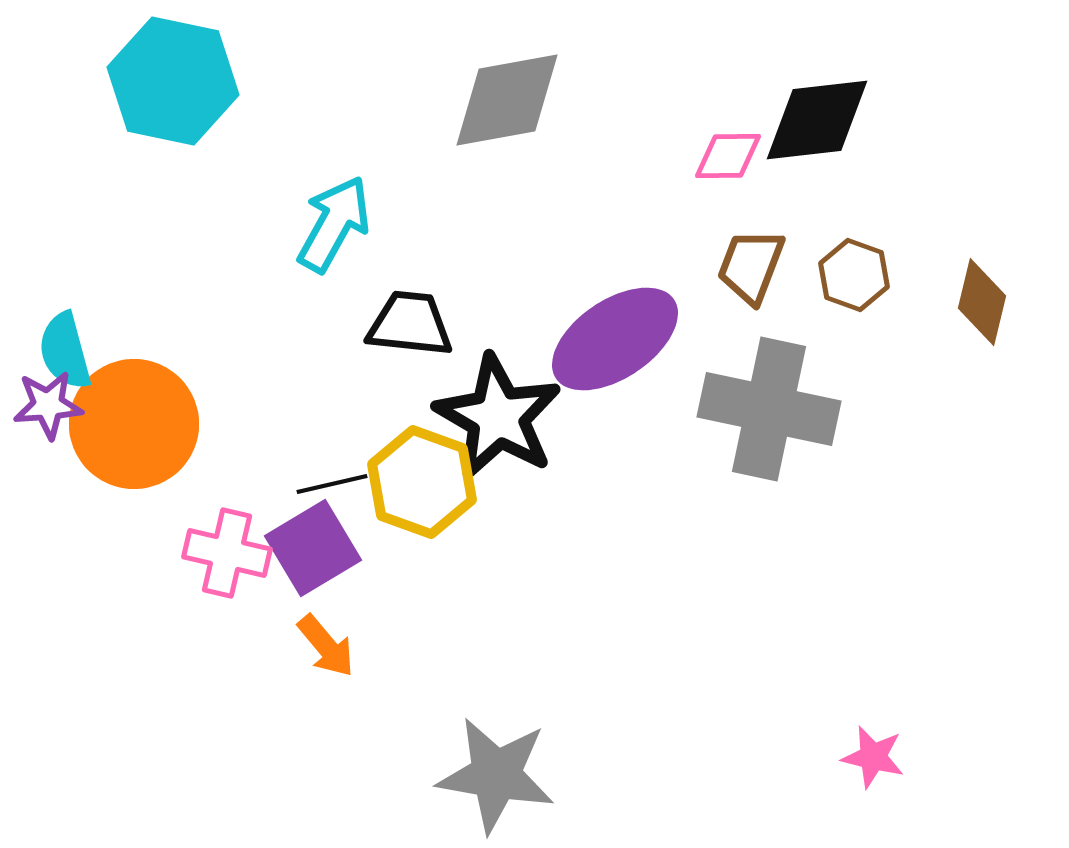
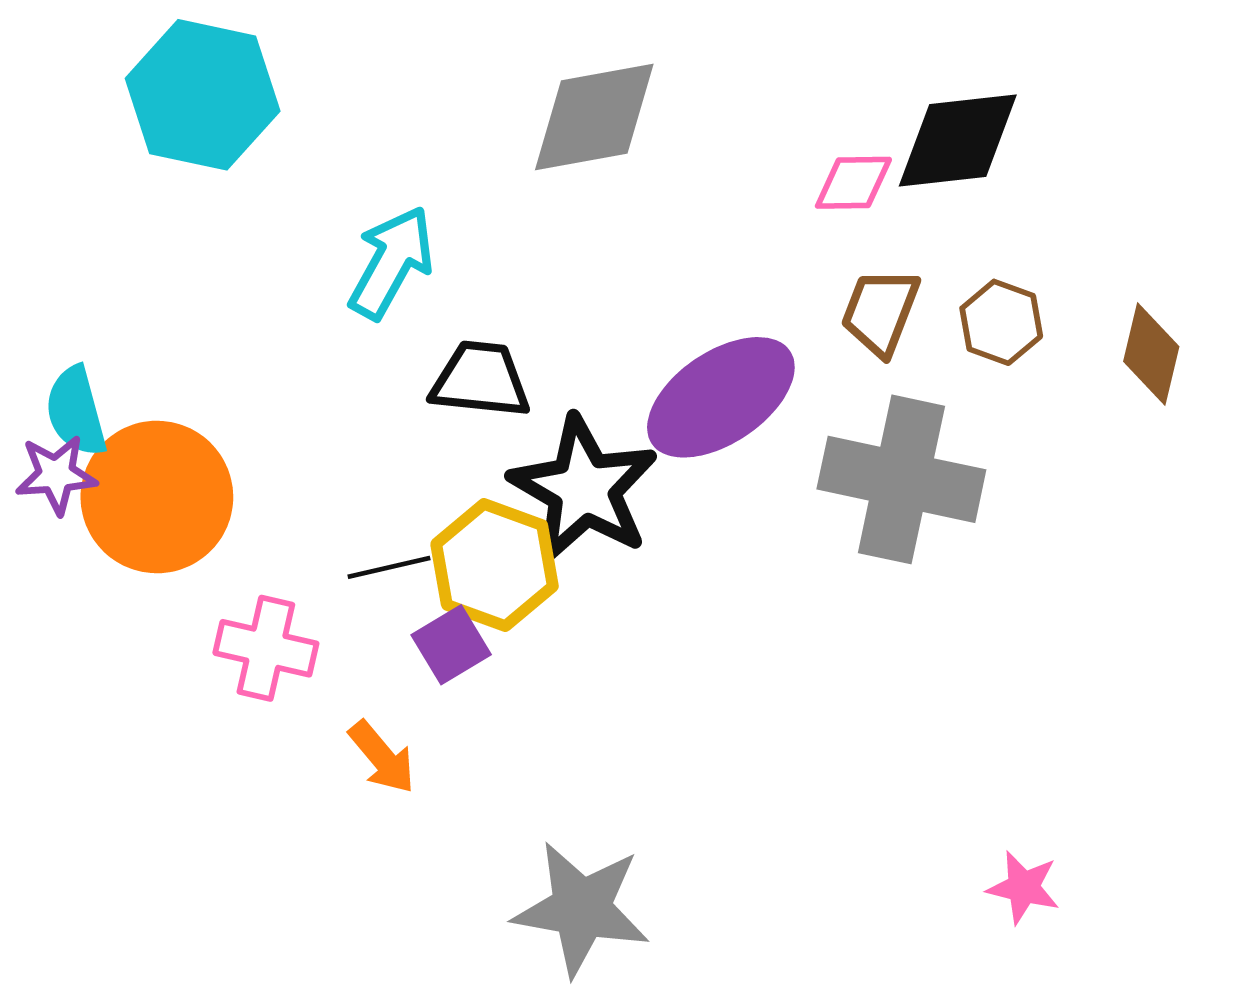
purple square: (313, 548) -> (451, 645), moved, size x0.7

